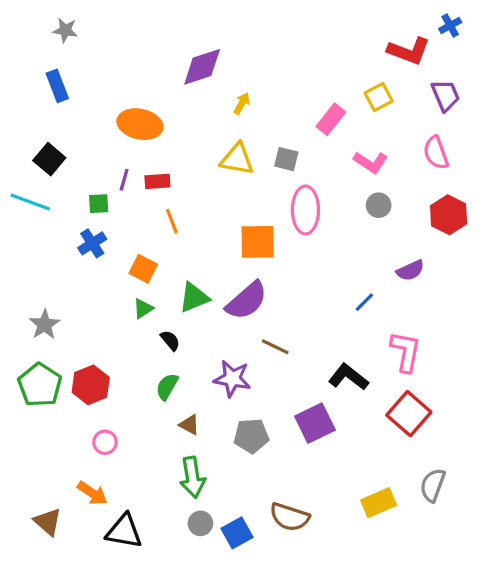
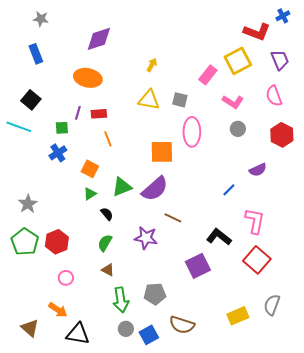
purple diamond: (202, 67) -> (99, 39), moved
yellow square: (379, 97) -> (238, 61), size x1.5
brown triangle: (189, 425) -> (108, 270), moved
gray pentagon: (251, 436) -> (155, 294), moved

